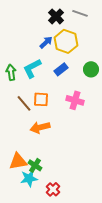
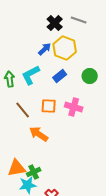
orange square: (41, 99) -> (49, 106), moved
orange arrow: (40, 127) -> (39, 134), turned 48
green cross: (35, 165) -> (34, 172), turned 32

